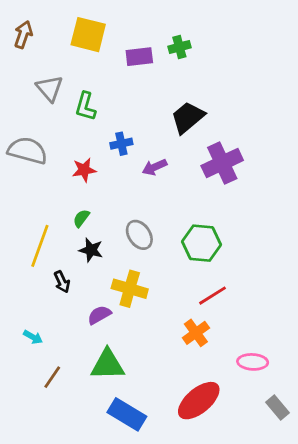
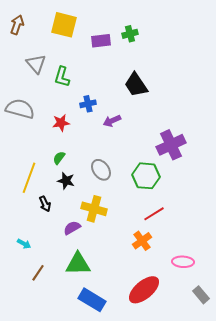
black trapezoid: (188, 117) -> (136, 85), turned -84
purple cross: (222, 163) -> (171, 145), moved

